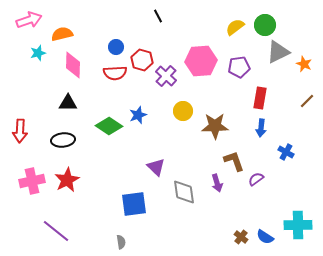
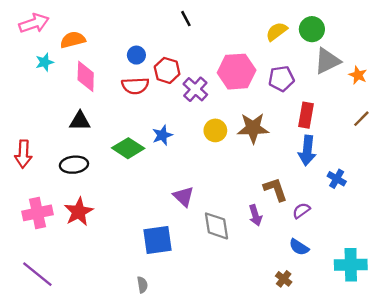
brown star: (215, 126) -> (253, 128), moved
blue arrow: (261, 128) -> (307, 150), size x1.4
purple line: (56, 231) -> (37, 274), moved
blue semicircle: (265, 237) -> (299, 247), moved

